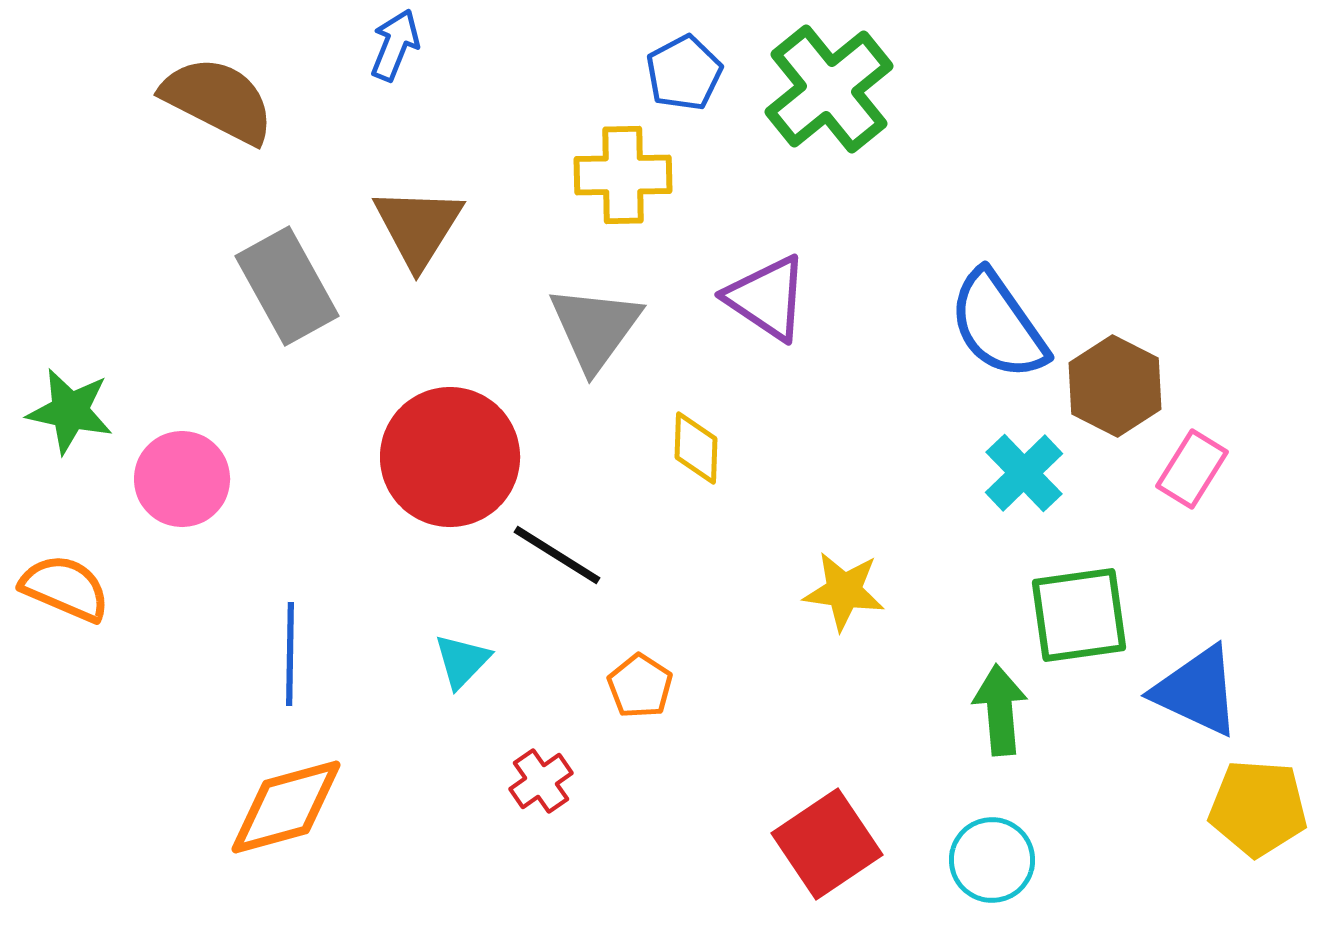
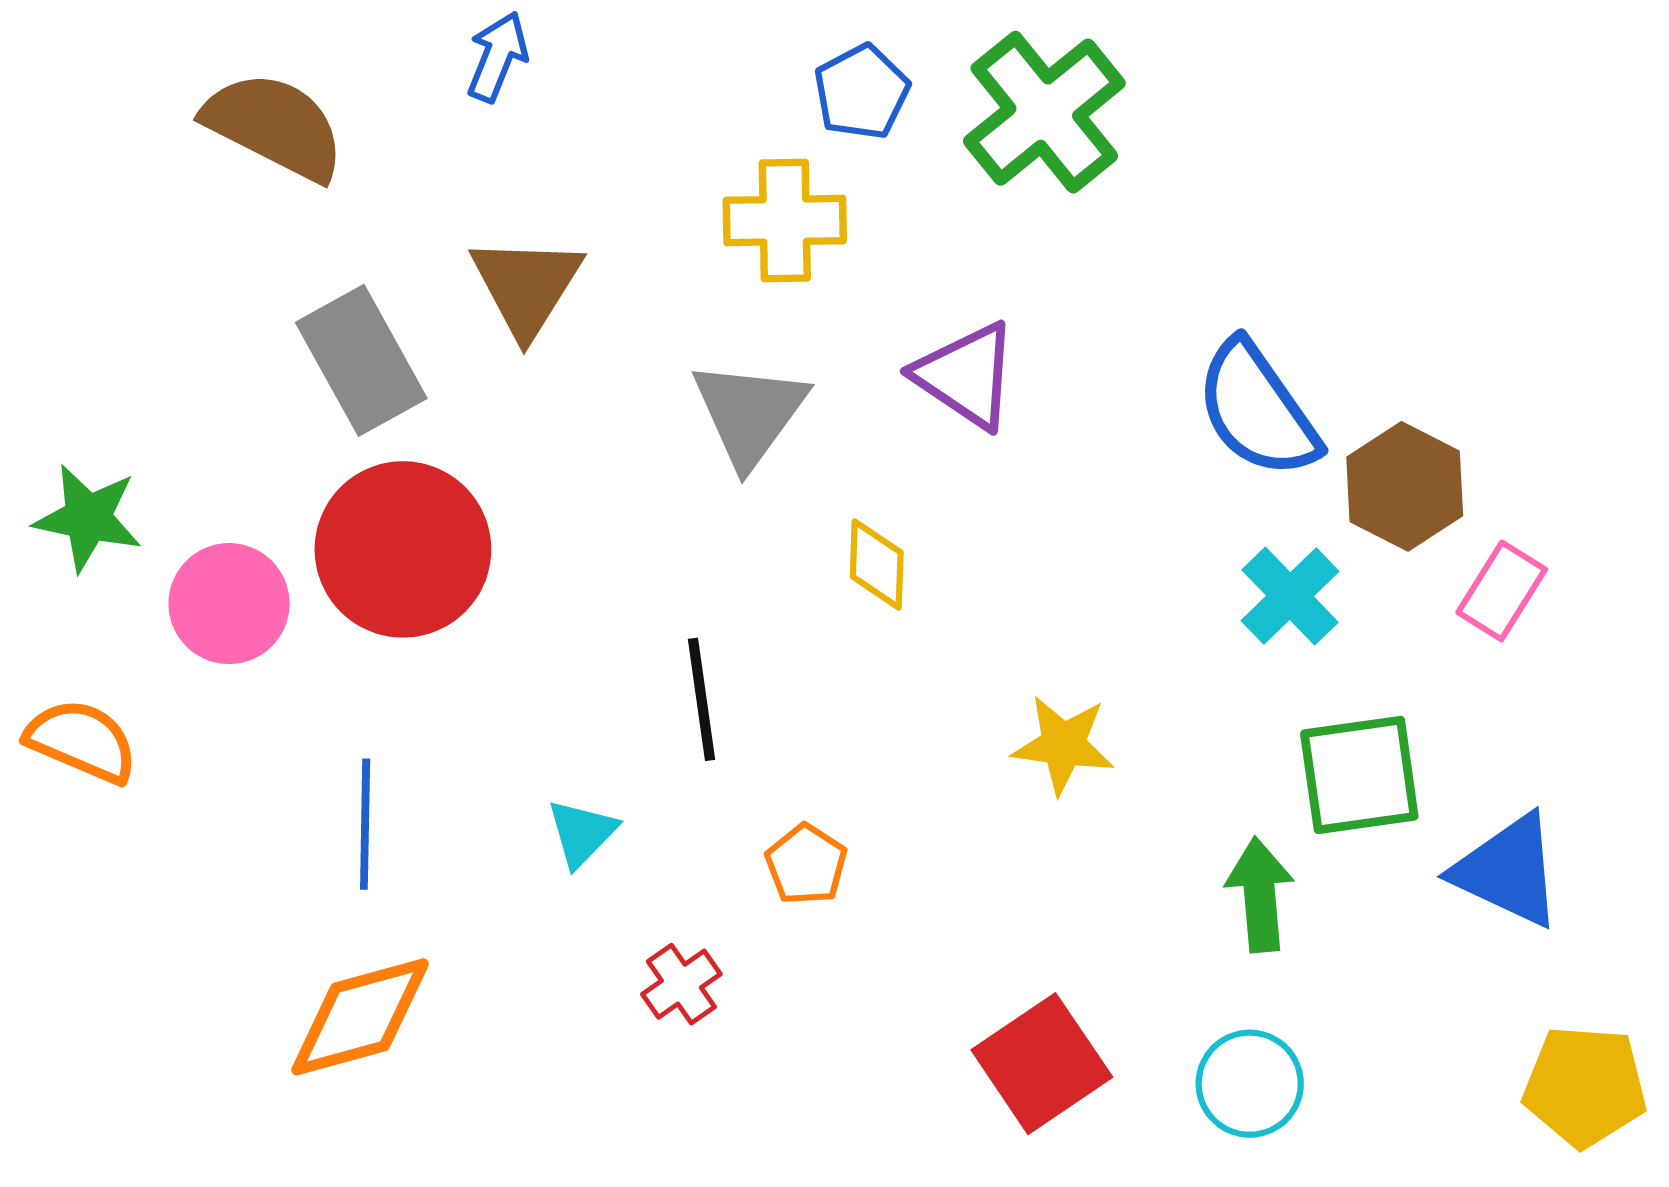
red circle: (450, 457) -> (403, 549), moved
black line: (557, 555) -> (702, 699), turned 50
yellow pentagon: (1258, 808) -> (1585, 1086), moved

